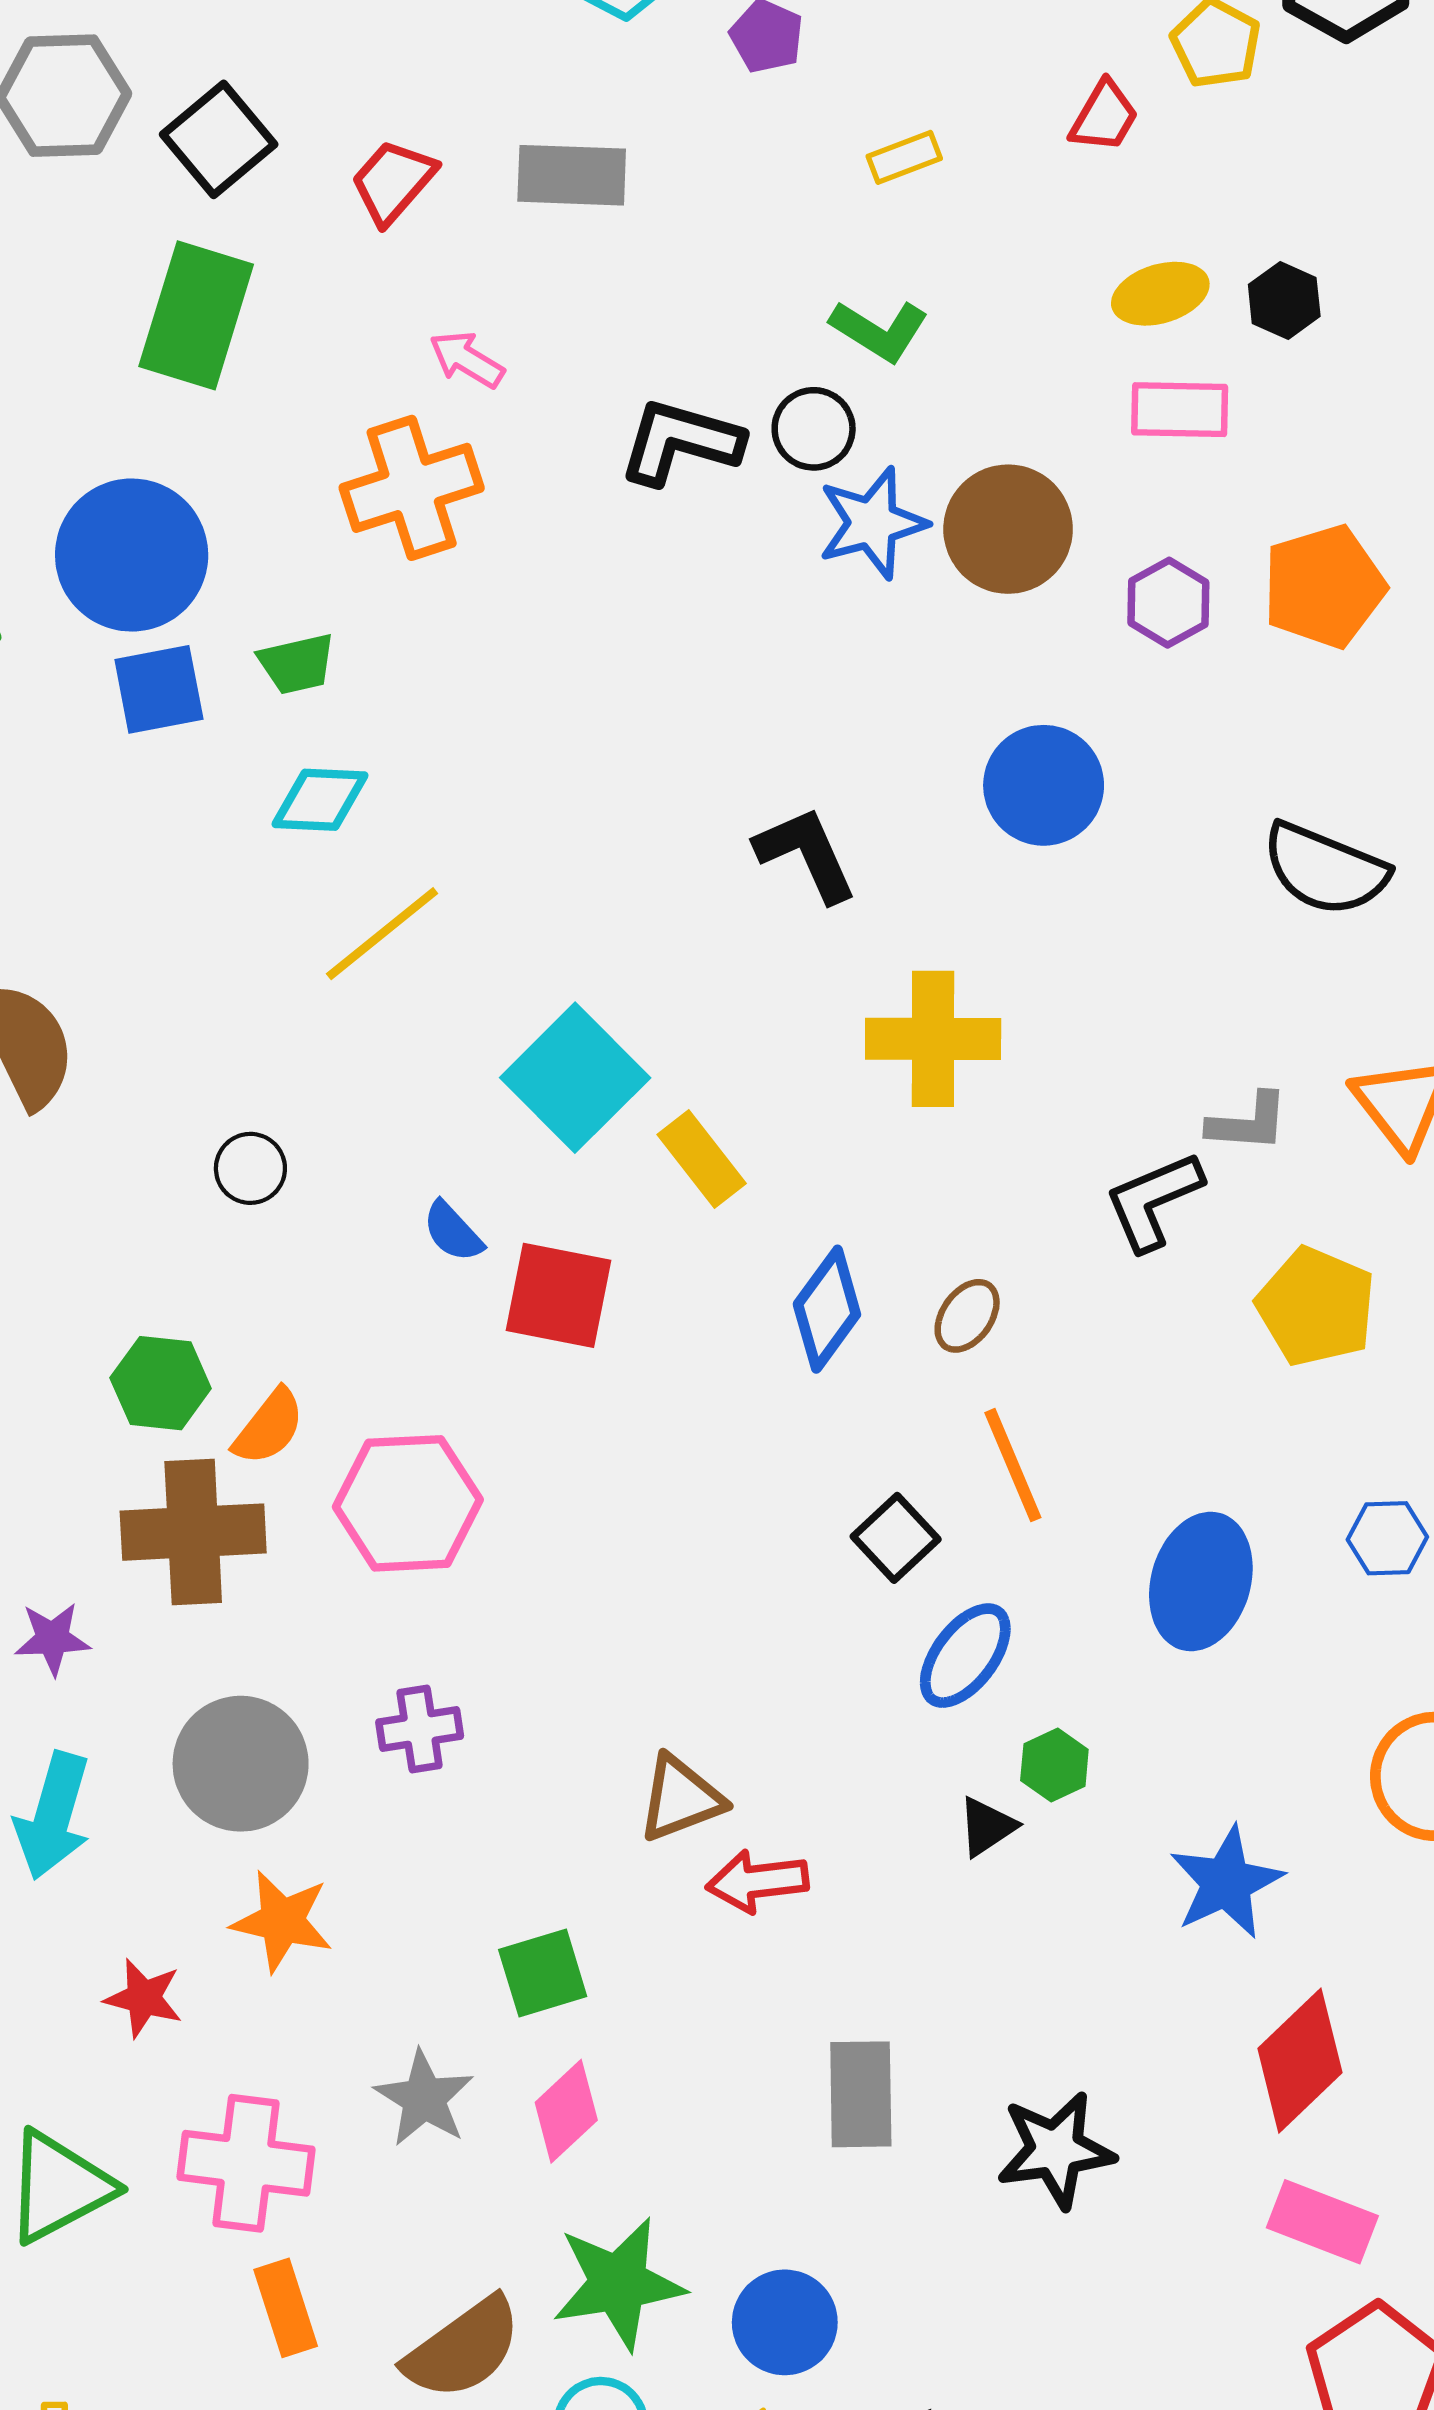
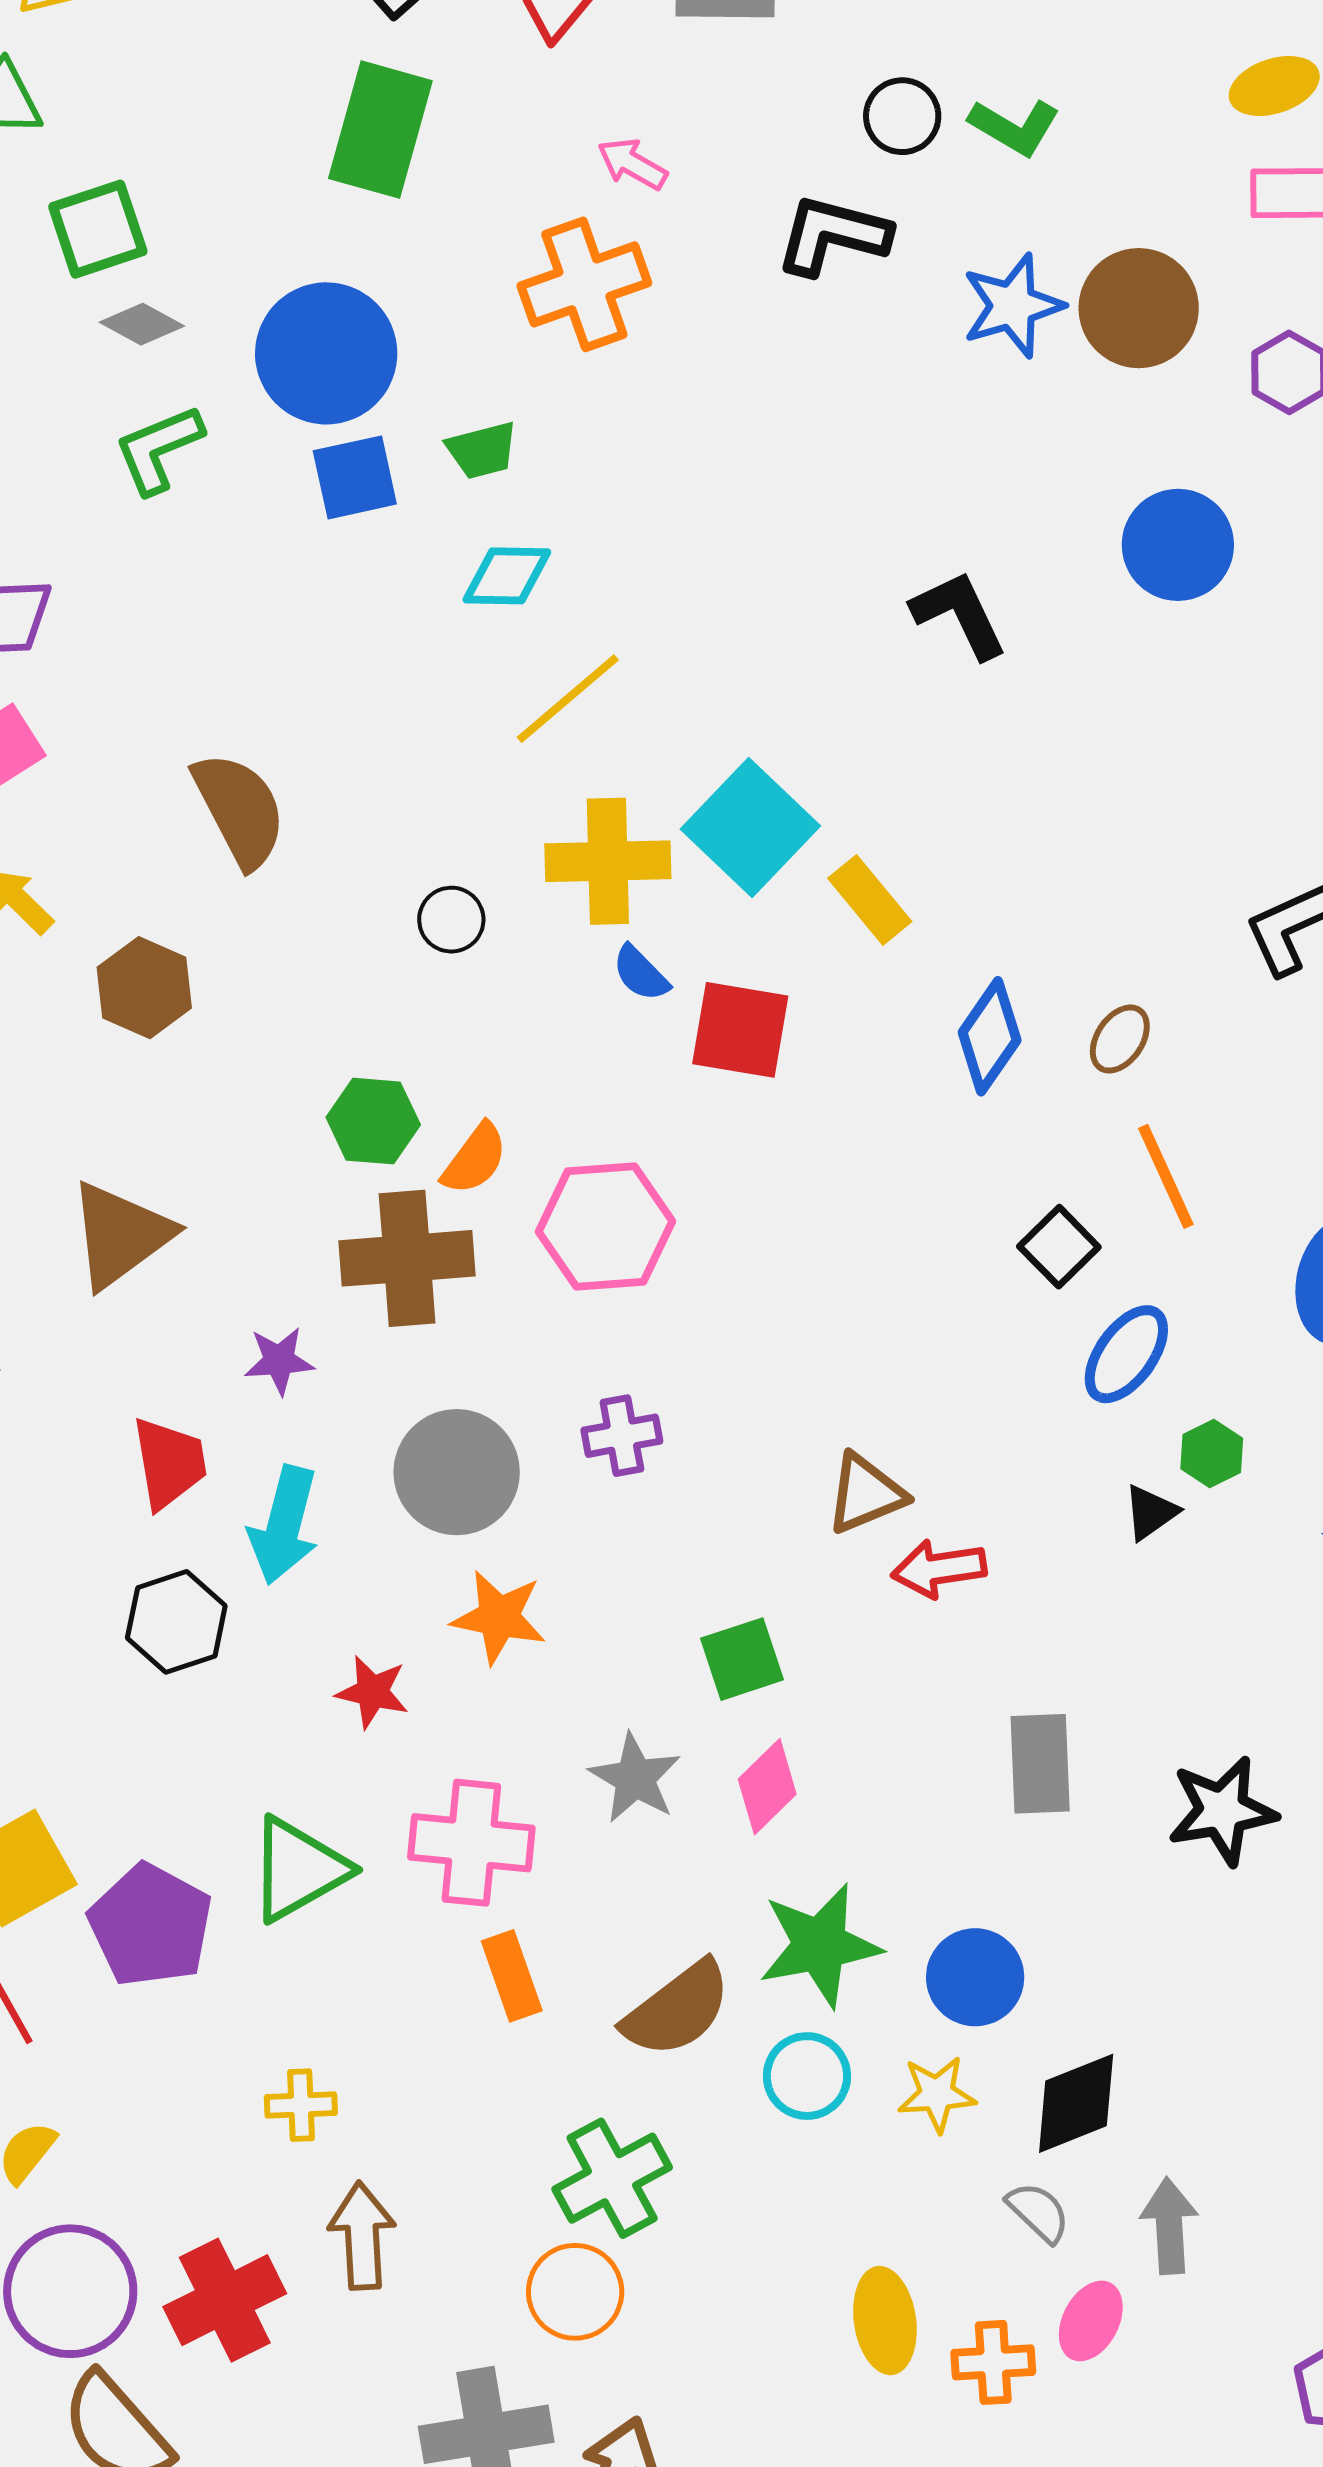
black circle: (814, 429) -> (902, 116), moved
yellow cross: (933, 1039) -> (608, 861), moved

